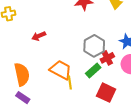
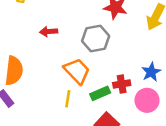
gray hexagon: (94, 46) -> (96, 39), moved
orange trapezoid: (61, 70) -> (77, 71), moved

